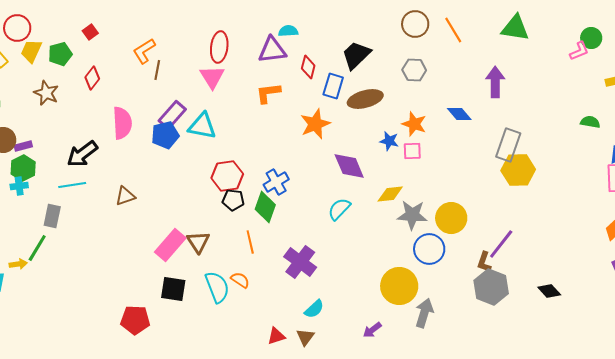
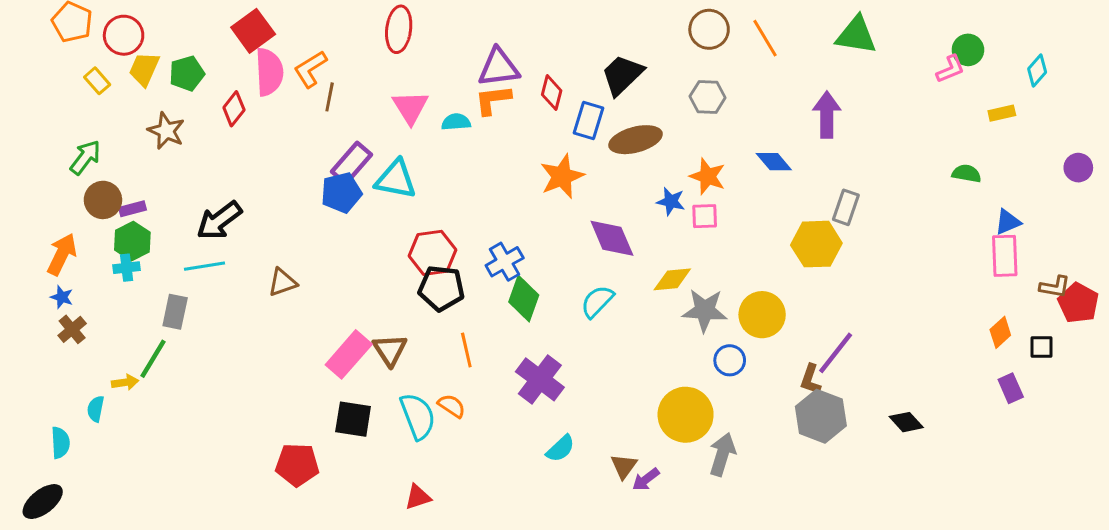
cyan semicircle: (288, 31) -> (456, 122), moved
red square: (90, 32) -> (253, 31), moved, size x1.8
red ellipse: (219, 47) -> (399, 29), moved
orange L-shape: (268, 93) -> (493, 100), moved
pink semicircle: (122, 123) -> (269, 72), moved
gray rectangle: (508, 145) -> (846, 207), size x0.7
yellow hexagon: (518, 170) -> (816, 244), moved
black pentagon: (233, 200) -> (441, 288), size x1.4
green diamond: (265, 207) -> (524, 299), moved
blue circle: (429, 249) -> (730, 360), size x0.7
red triangle: (276, 336) -> (418, 497), moved
brown triangle: (305, 337) -> (624, 466), moved

